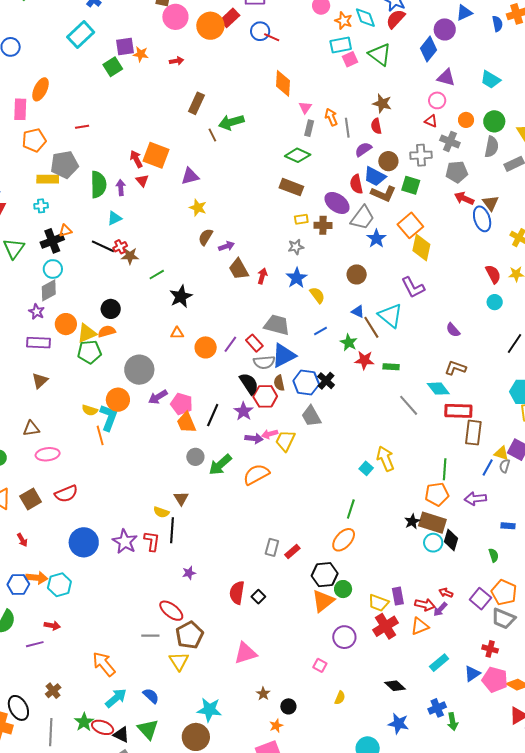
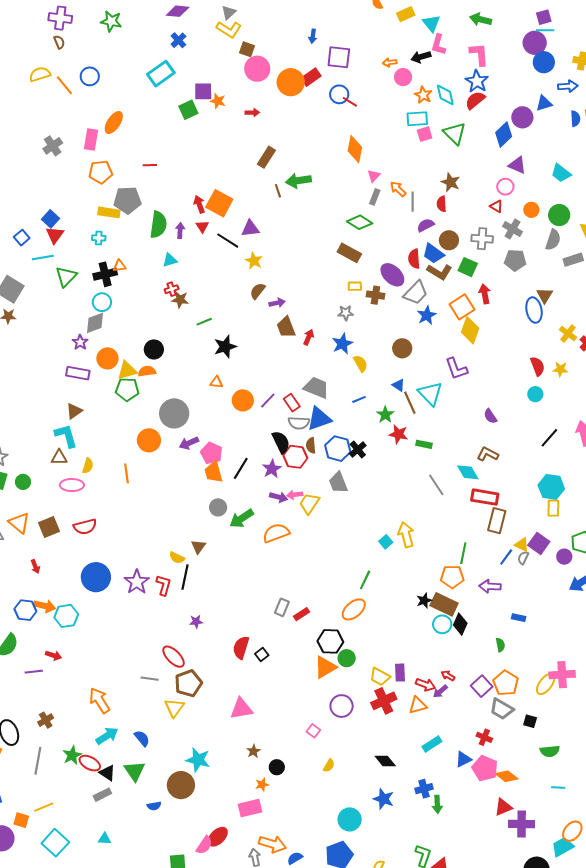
orange arrow: (331, 117) -> (398, 189), turned -30
red arrow: (464, 198) -> (485, 294), moved, turned 48
black line: (103, 246) -> (228, 241), moved
yellow semicircle: (90, 410) -> (88, 466), moved, turned -98
cyan L-shape: (109, 418) -> (66, 436), moved, turned -44

